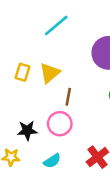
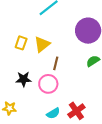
black star: (27, 130) -> (24, 79), moved
cyan semicircle: (52, 161) -> (53, 113), moved

